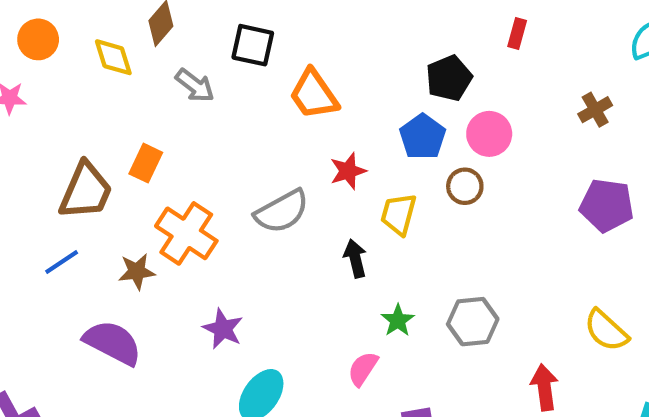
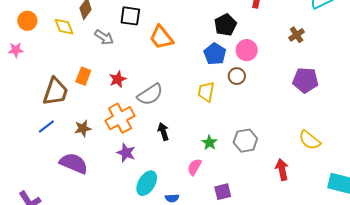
red star: (348, 171) -> (118, 79), moved
orange cross: (186, 233) -> (120, 118), moved, turned 32
black arrow: (355, 258) -> (163, 132), moved

